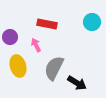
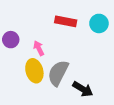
red rectangle: (47, 24) -> (66, 21), moved
yellow ellipse: (18, 66) -> (34, 71), moved

